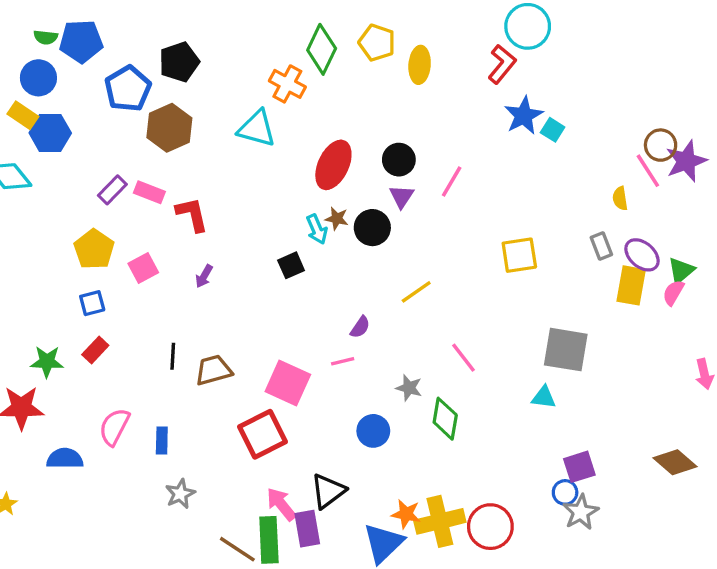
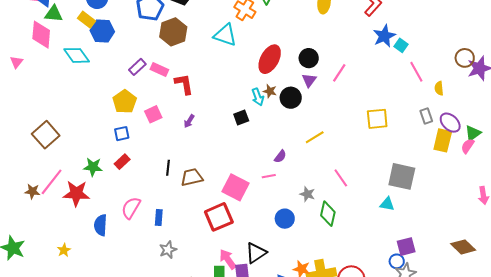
pink line: (648, 171) -> (416, 72), moved
blue semicircle: (65, 459) -> (101, 225), turned -90

